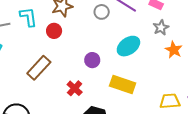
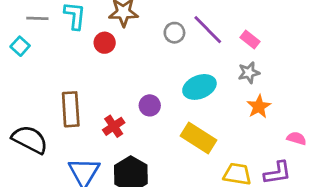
purple circle: (92, 60) -> (150, 105), moved
brown rectangle: (39, 68) -> (71, 109), moved, turned -60
yellow rectangle: (123, 85) -> (198, 138), moved

